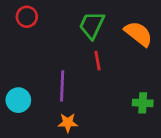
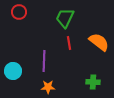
orange semicircle: (138, 34) -> (99, 42), moved
green cross: (143, 103) -> (93, 82), moved

